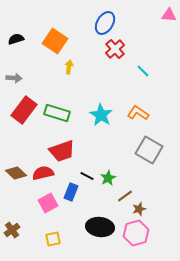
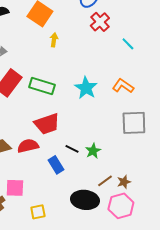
gray square: (149, 150) -> (134, 123), turned -32
blue rectangle: (71, 192) -> (56, 165), turned -54
brown line: (125, 196) -> (105, 181), moved
pink square: (48, 203) -> (15, 188), moved, turned 30

